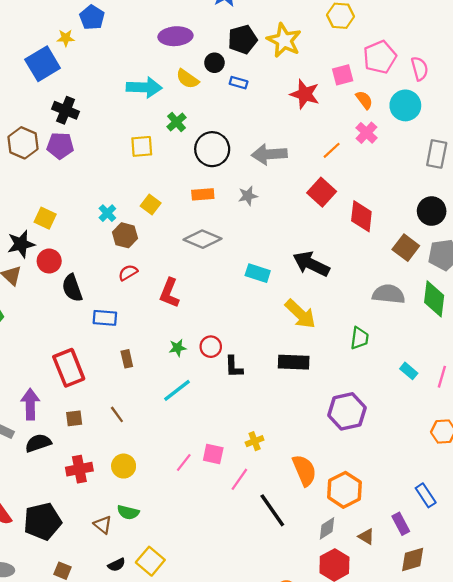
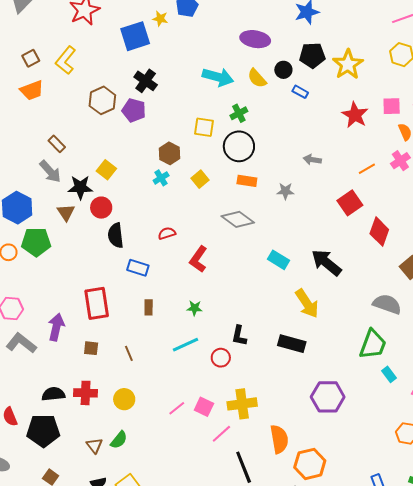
black circle: (212, 149) -> (239, 146), moved
gray arrow: (269, 154) -> (312, 160), size x0.6
brown hexagon: (125, 235) -> (169, 153), moved
green trapezoid: (360, 338) -> (373, 344), moved, size x1.5
red circle: (211, 347) -> (221, 358), moved
yellow cross: (255, 441) -> (242, 404), size x1.8
black semicircle: (38, 443) -> (53, 394), moved
green semicircle: (128, 512) -> (119, 440), turned -78

